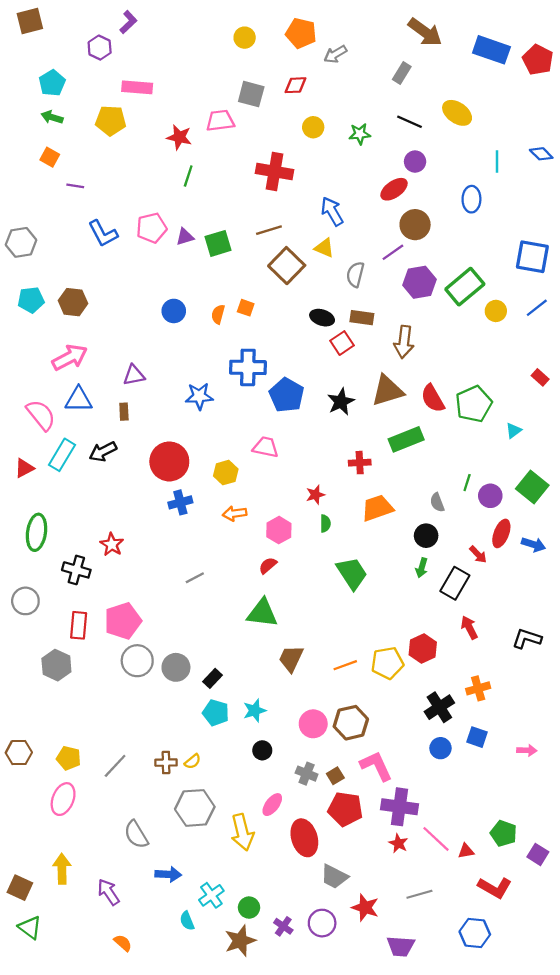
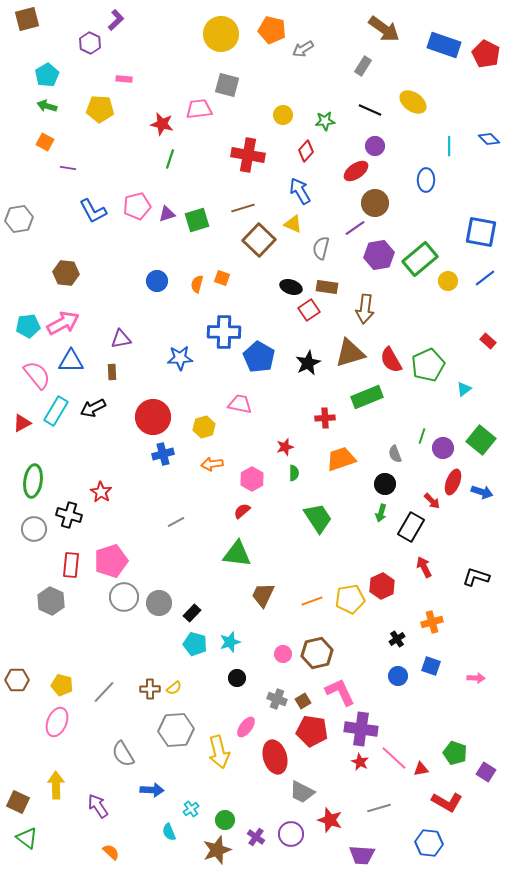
yellow circle: (245, 38) -> (221, 34), size x1.8
red diamond: (295, 85) -> (306, 151), moved, turned -45
pink rectangle: (137, 87) -> (124, 79), size x0.6
cyan pentagon: (31, 300) -> (28, 326), moved
gray circle: (25, 601) -> (34, 529), moved
black cross: (439, 707) -> (397, 639), size x0.6
pink circle: (313, 724) -> (283, 654), size x0.7
cyan cross: (211, 895) -> (191, 809), size x0.7

